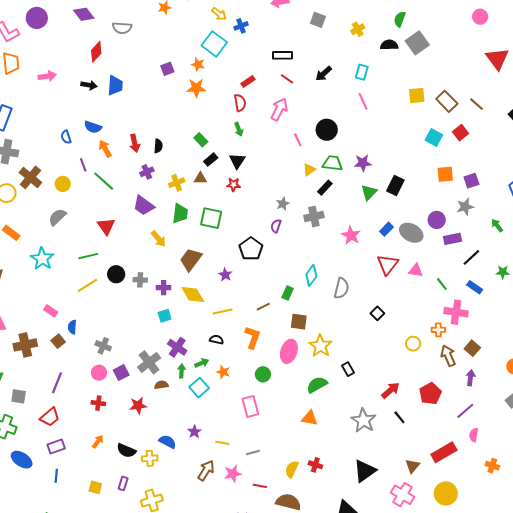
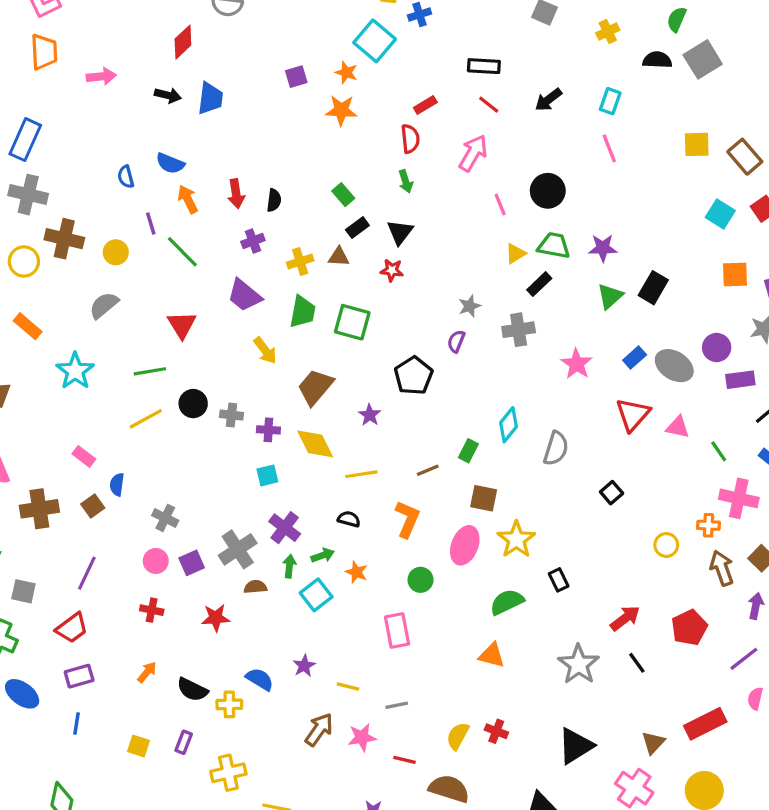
brown cross: (30, 177) -> (64, 239), turned -30

